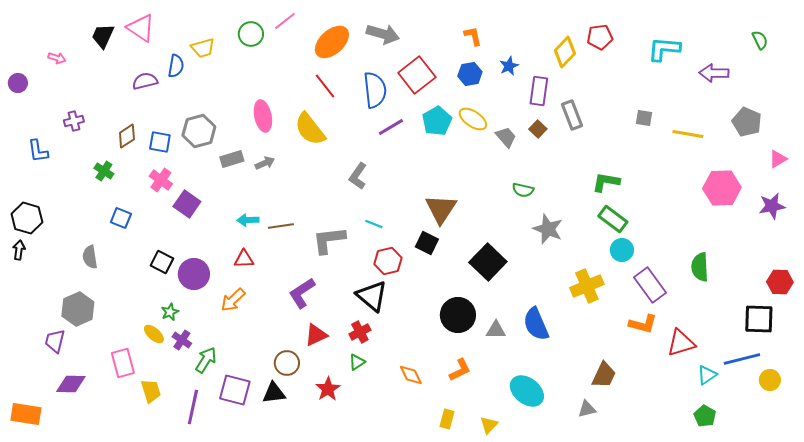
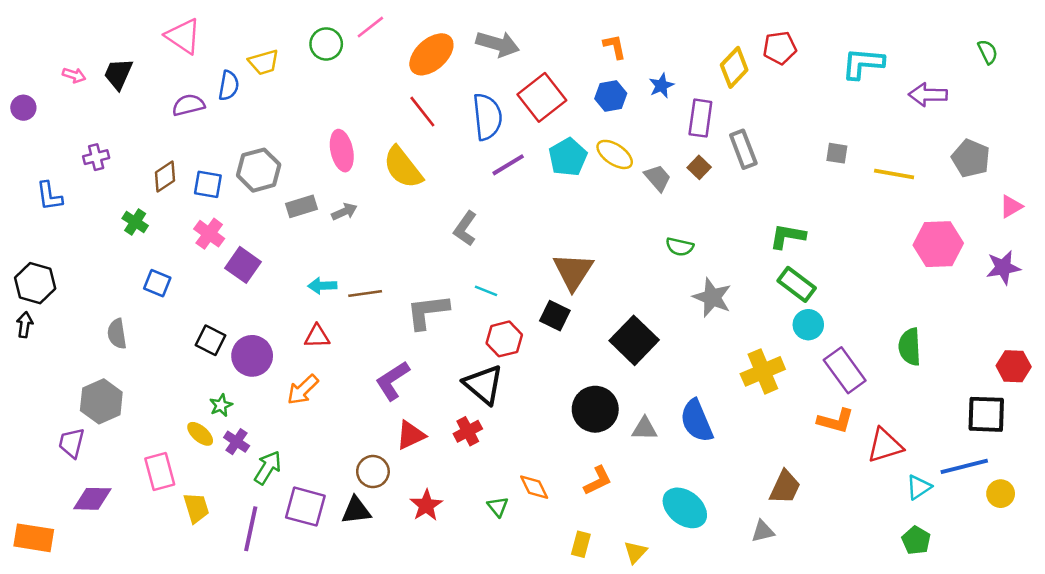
black trapezoid: (103, 36) -> (118, 74), moved
green triangle: (357, 362) -> (498, 507), moved, turned -36

